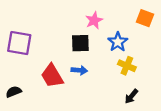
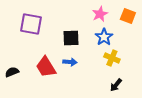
pink star: (94, 20) -> (100, 14), moved
purple square: (19, 43) -> (31, 24), moved
black semicircle: (14, 92) -> (12, 72), moved

